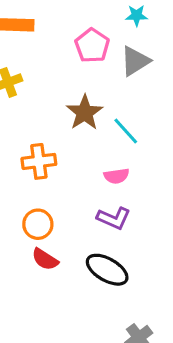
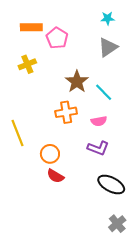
pink pentagon: (92, 46) -> (57, 38), moved
orange cross: (39, 161) -> (66, 112), moved
black ellipse: (107, 270) -> (111, 184), moved

